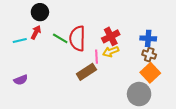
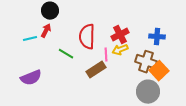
green line: (60, 38) -> (66, 54), moved
brown cross: (149, 55) -> (146, 62), moved, size x1.5
purple semicircle: (21, 80) -> (31, 78), size x1.5

